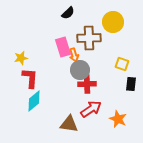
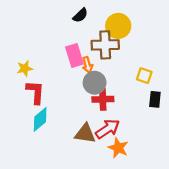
yellow circle: (113, 22) -> (118, 26), moved
orange star: (118, 119) -> (118, 148), moved
brown triangle: (69, 124) -> (85, 134), moved

